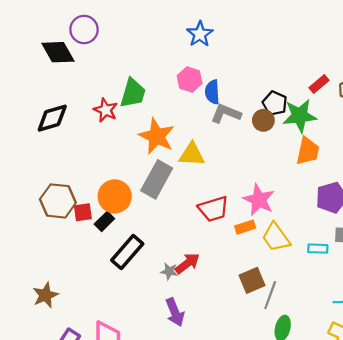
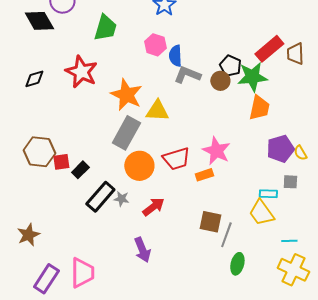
red rectangle: (319, 84) -> (269, 49), size x1.6
green trapezoid: (133, 93) -> (105, 28), moved
red star: (106, 110) -> (81, 72), size x1.5
black diamond: (52, 118) -> (34, 79), size x0.7
orange circle: (115, 196) -> (139, 166), moved
yellow trapezoid: (276, 237) -> (261, 213), moved
gray star: (169, 271) -> (121, 199), moved
brown square: (252, 280) -> (210, 222), turned 35

